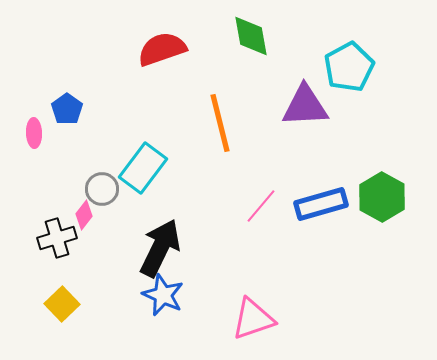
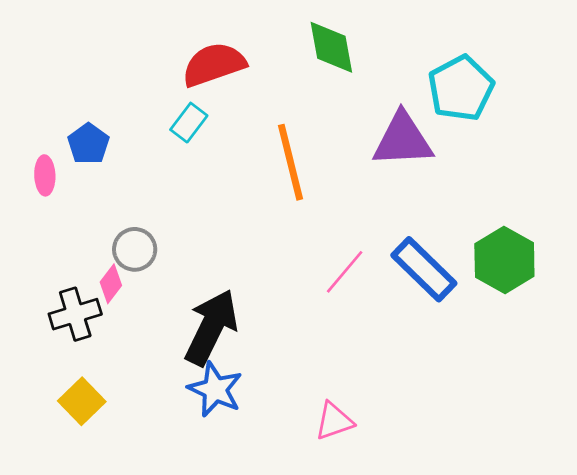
cyan rectangle: (143, 168) -> (189, 123), moved, size x0.6
blue rectangle: (321, 204) -> (424, 269), turned 60
pink triangle: (253, 319) -> (334, 421), size x0.7

